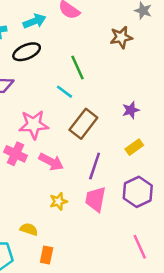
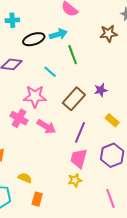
cyan arrow: (35, 21) -> (58, 34), moved
cyan line: (65, 92) -> (50, 72), moved
purple star: (131, 110) -> (101, 90), moved
yellow rectangle: (134, 147) -> (112, 120), turned 72
yellow star: (58, 201) -> (75, 180), moved

